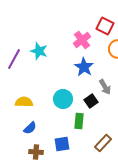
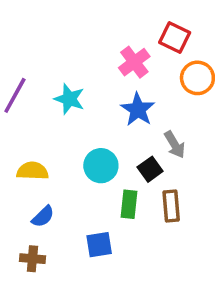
cyan star: (39, 51) -> (69, 99), moved
brown rectangle: (103, 143) -> (171, 206), moved, turned -48
brown cross: (36, 152) -> (32, 259), moved

